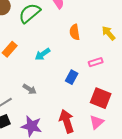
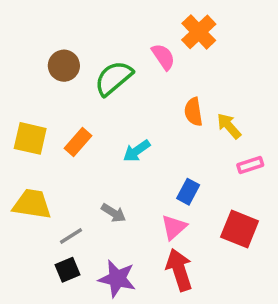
yellow arrow: (109, 33) -> (229, 126), moved
pink rectangle: (96, 62) -> (250, 165), moved
pink triangle: (97, 122) -> (174, 227), moved

